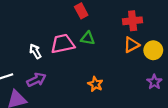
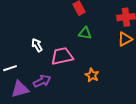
pink trapezoid: (63, 44) -> (62, 56), moved
purple arrow: (36, 80) -> (42, 81), moved

